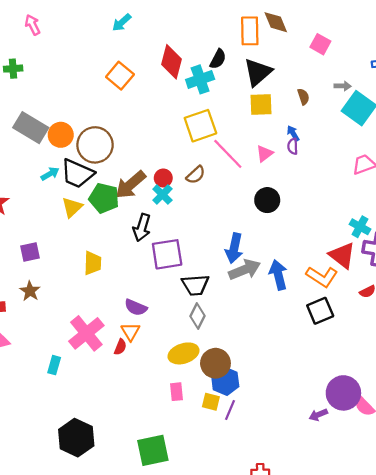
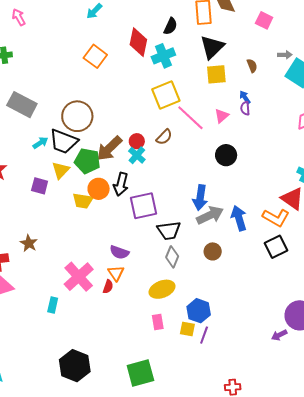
black semicircle: (218, 59) -> (170, 26), moved
orange circle: (61, 135) -> (99, 189), moved
purple square: (30, 252) -> (40, 186), moved, turned 30
yellow trapezoid: (93, 263) -> (83, 201), moved, turned 100
brown circle: (215, 363) -> (213, 251), moved, size x0.7

